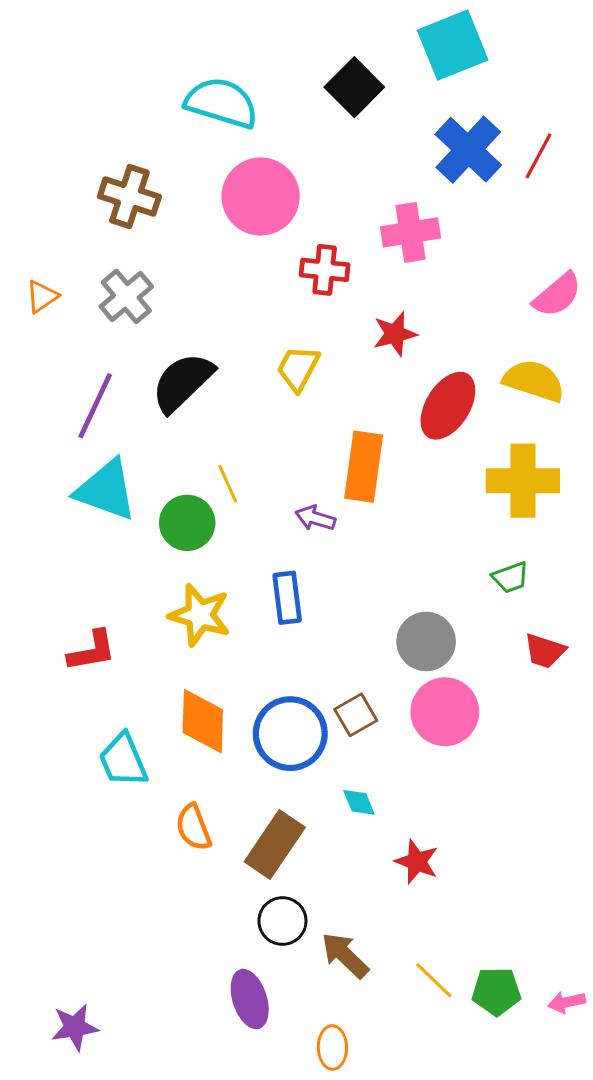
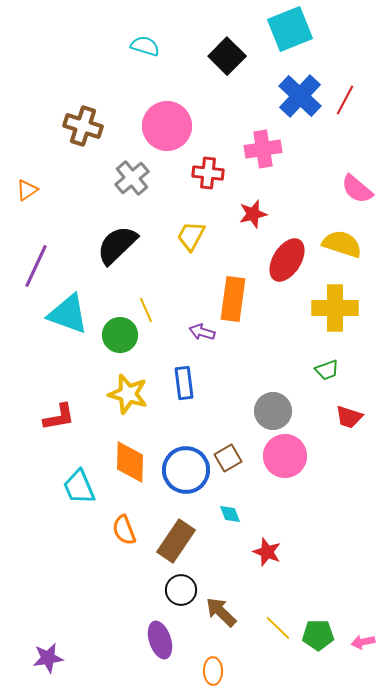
cyan semicircle: (222, 103) -> (145, 46), moved, size x0.6
pink semicircle: (557, 295) -> (357, 189), turned 80
gray cross: (126, 296) -> (132, 178), moved
purple line: (95, 406) -> (36, 266), moved

